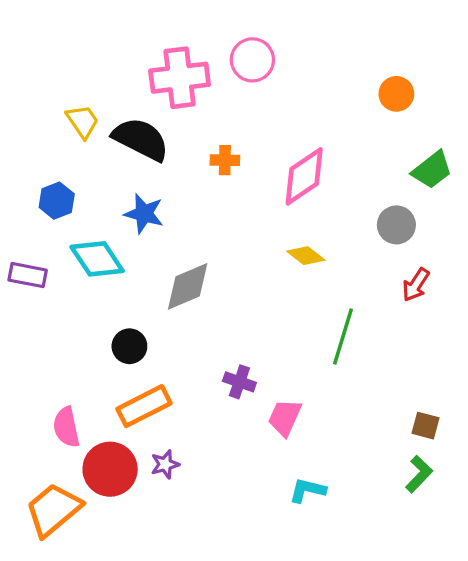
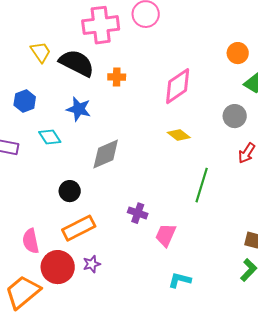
orange circle: (396, 94) -> (238, 53), moved
orange cross: (225, 160) -> (117, 77), moved
cyan diamond: (97, 259) -> (50, 137), size x0.7

